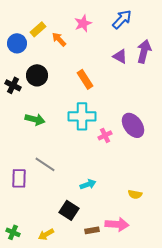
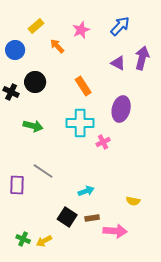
yellow rectangle: (38, 29) -> (36, 26), moved
purple ellipse: (133, 125) -> (121, 109), moved, turned 50
brown rectangle: (92, 230) -> (92, 218), moved
green cross: (13, 232) -> (23, 239), moved

